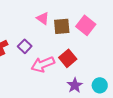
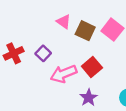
brown square: (62, 26) -> (85, 31), turned 30
purple star: (75, 85) -> (89, 98), moved

